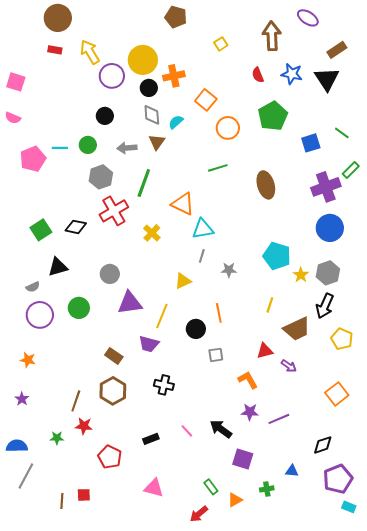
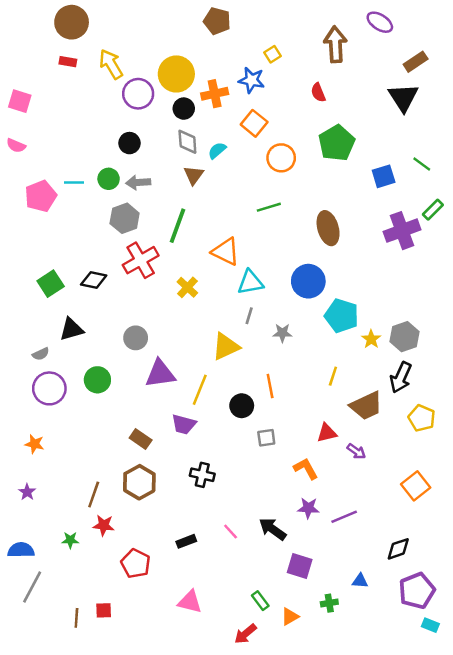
blue star: (292, 74) -> (252, 80), moved
gray arrow: (127, 148) -> (138, 183), moved
blue circle: (330, 228) -> (308, 281), moved
yellow triangle: (183, 281) -> (226, 347), size x1.4

